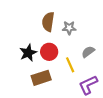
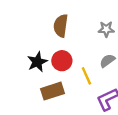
gray star: (69, 28) -> (106, 29), moved

